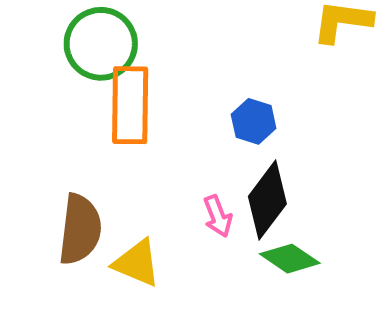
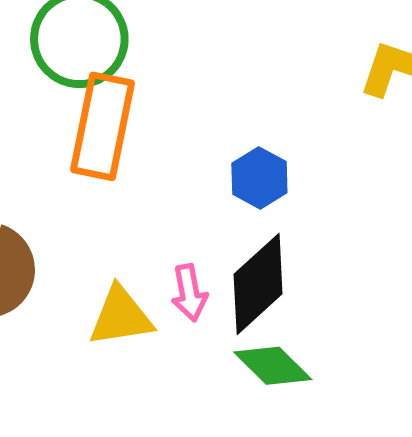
yellow triangle: (137, 263) -> (121, 316), moved, turned -42

